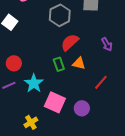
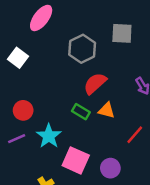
green rectangle: (59, 64) -> (81, 112), turned -40

